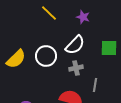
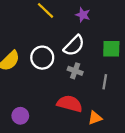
gray cross: (76, 68) -> (75, 71), turned 32
gray line: (95, 85) -> (105, 82), moved

